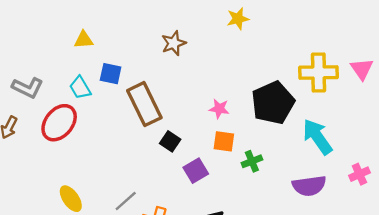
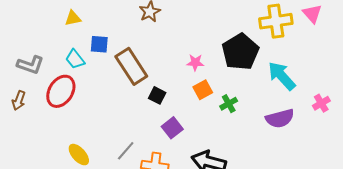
orange square: (224, 141) -> (203, 90), turned -30
purple square: (196, 171) -> (172, 128), moved

